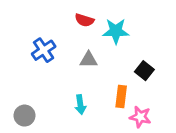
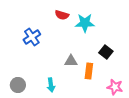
gray triangle: (89, 60) -> (71, 61), moved
cyan arrow: (80, 105) -> (51, 85), moved
pink star: (140, 117) -> (115, 87), moved

